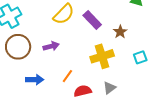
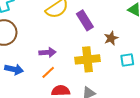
purple arrow: (51, 46) -> (47, 52), moved
cyan square: (140, 57) -> (127, 60), moved

